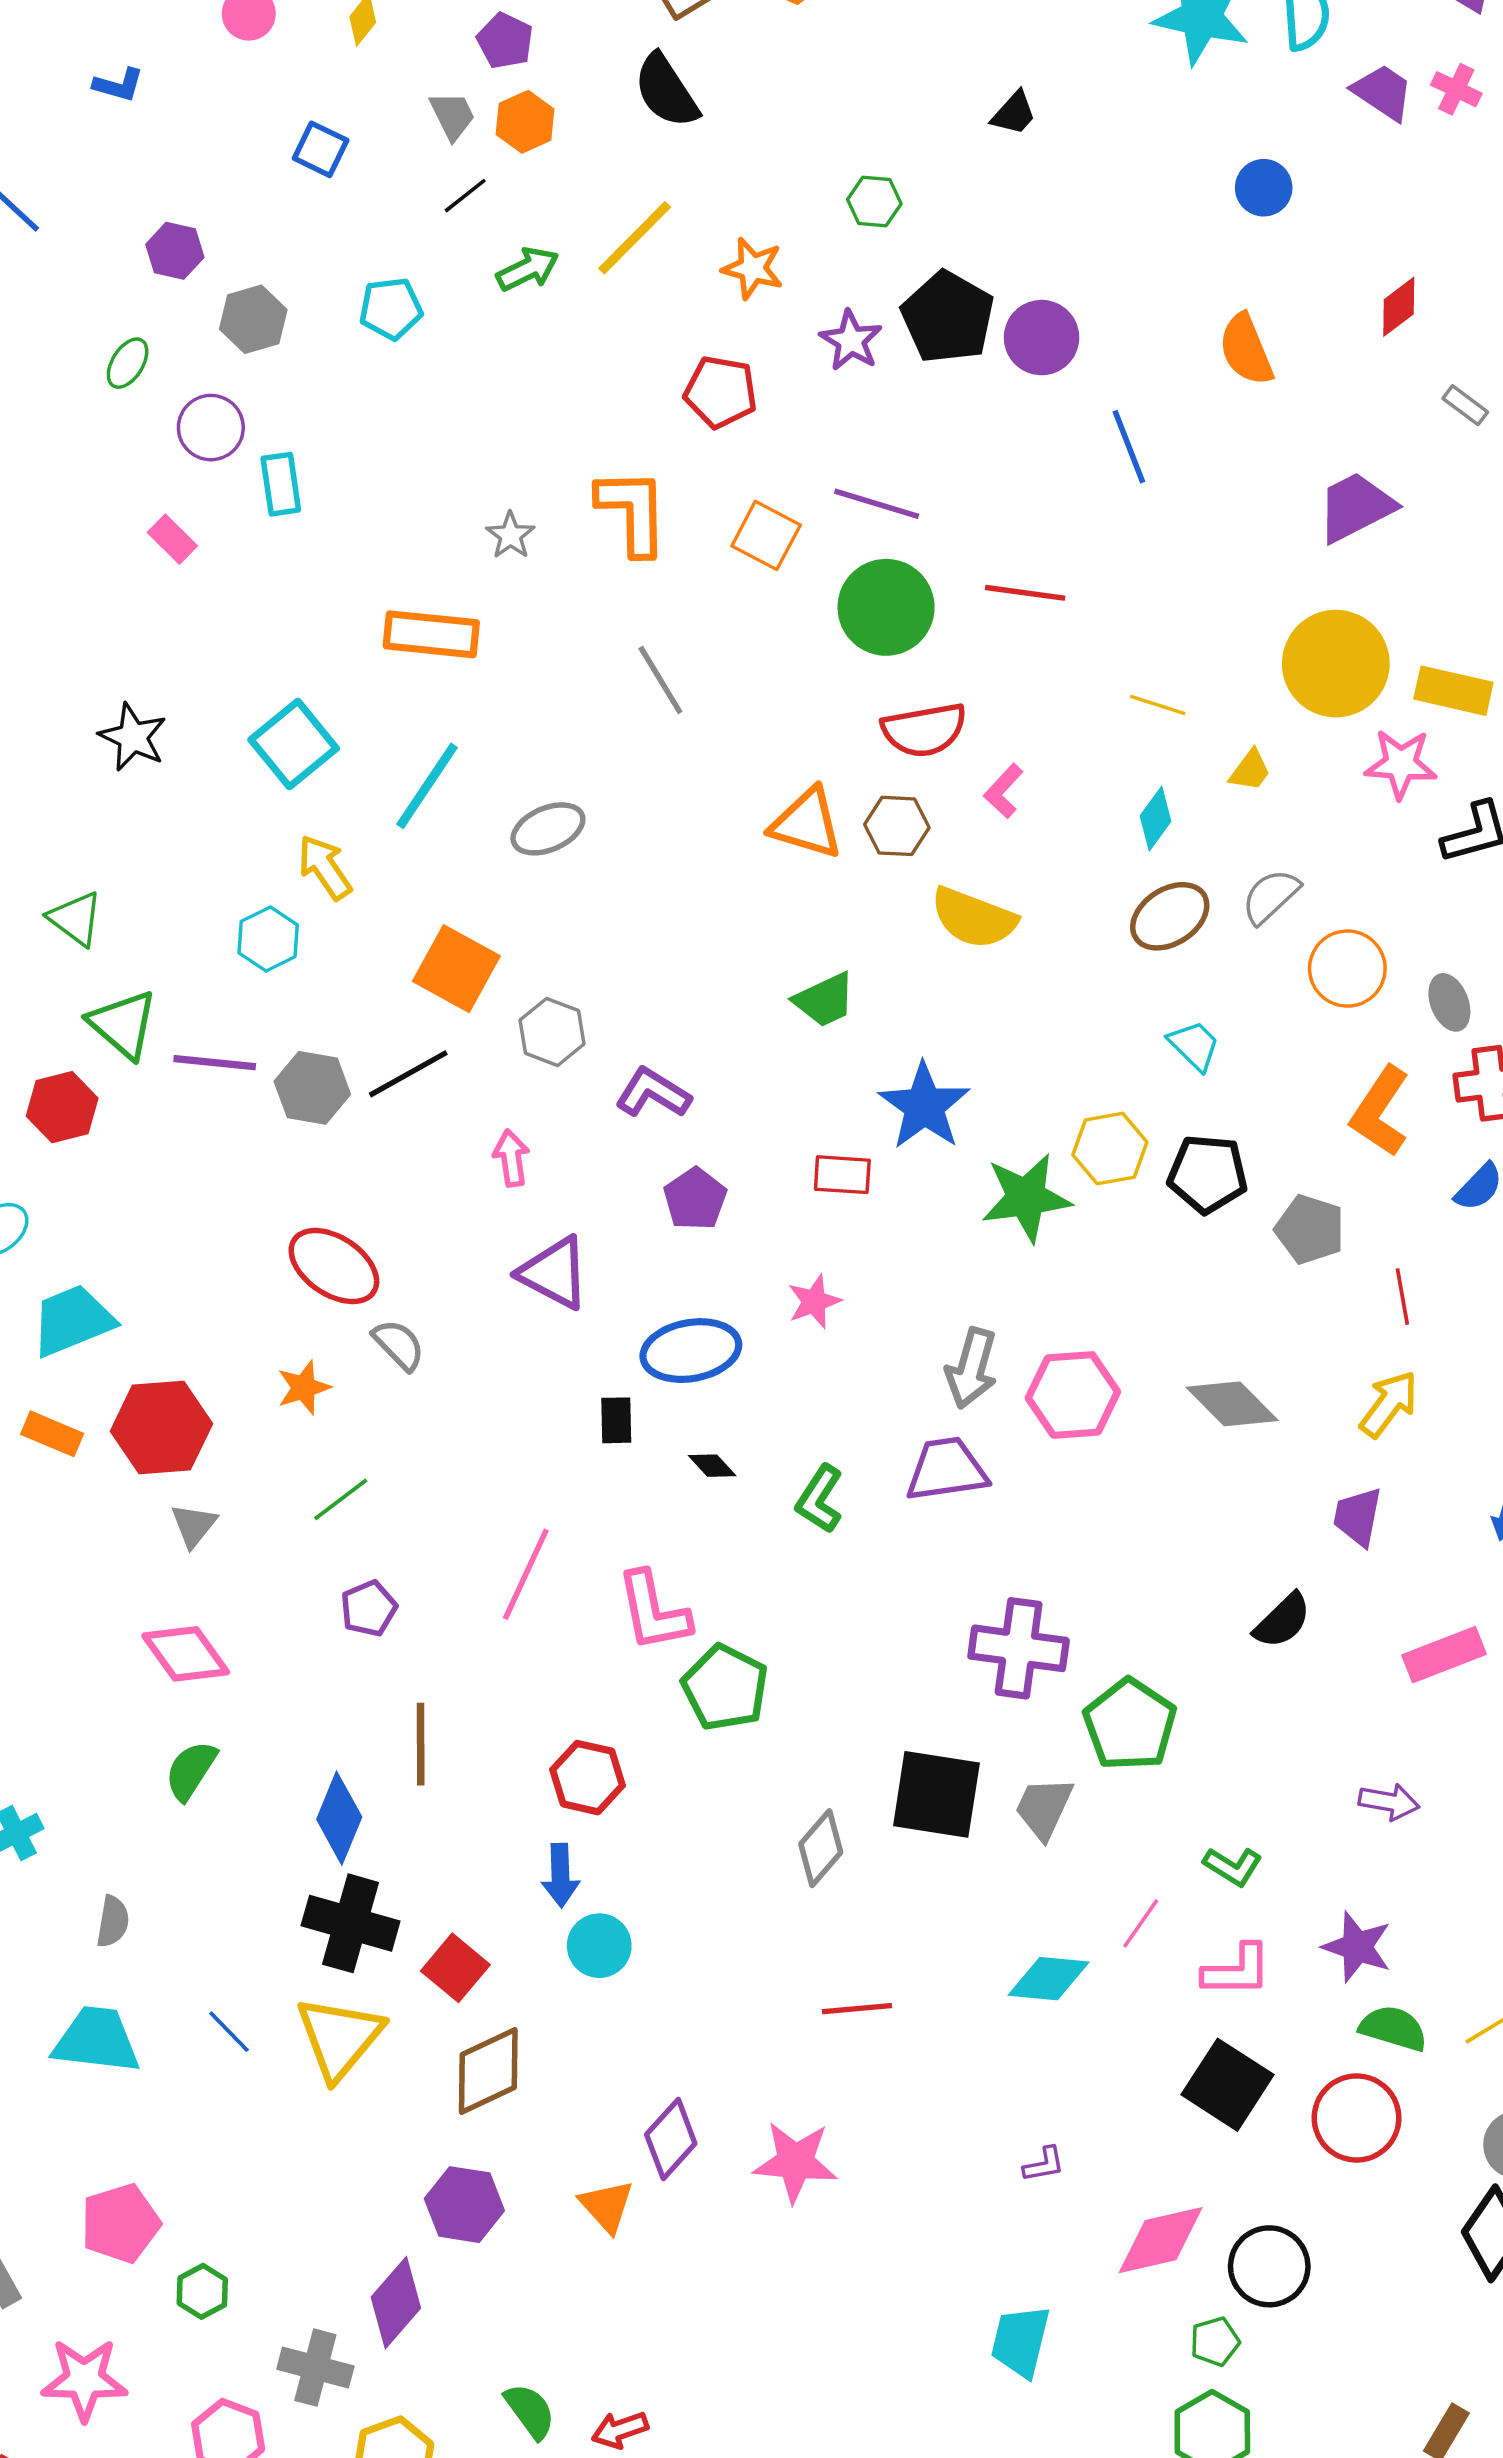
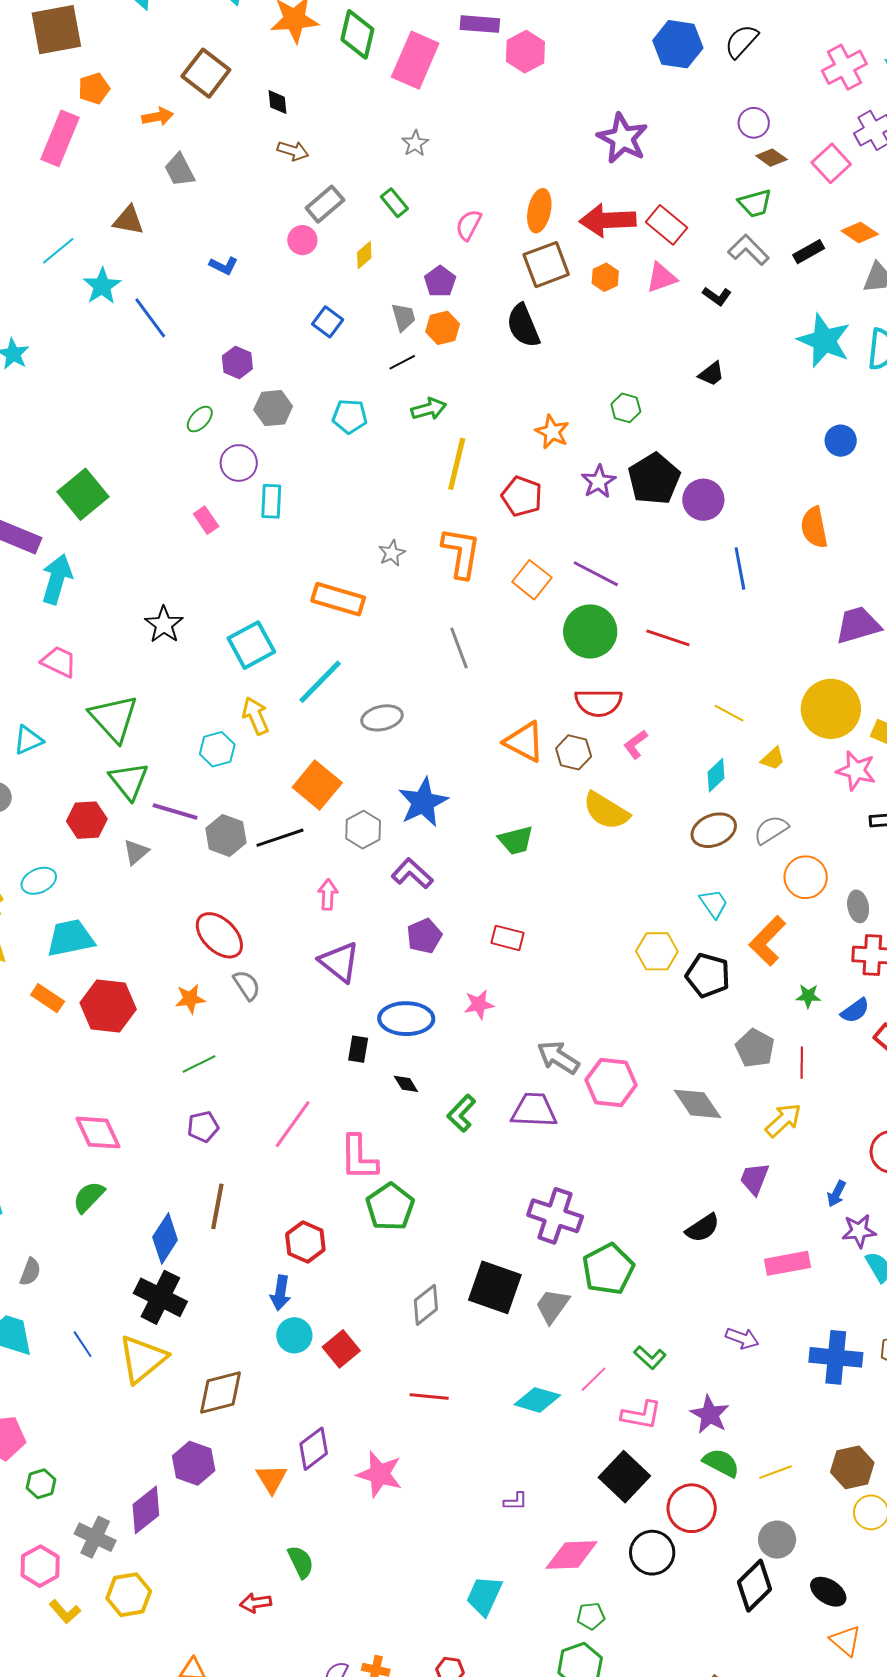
yellow line: (635, 238) -> (457, 464), moved, turned -42
green triangle: (76, 919) -> (114, 718), size x1.6
blue star: (924, 1106) -> (423, 802), moved
orange L-shape: (1380, 1111) -> (767, 941), moved
green star: (1026, 1198) -> (808, 996), moved, size x0.5
gray pentagon: (1310, 1229) -> (755, 1048), moved
gray arrow: (971, 1368) -> (558, 1057), turned 96
gray triangle: (194, 1525) -> (136, 852), moved
red square: (455, 1968) -> (341, 1349), moved
black circle: (1269, 2266) -> (652, 1553), moved
green semicircle: (530, 2411) -> (301, 1562), moved

